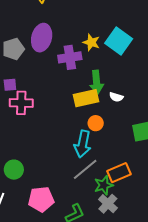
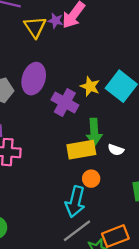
purple cross: (70, 57) -> (65, 102), turned 35

